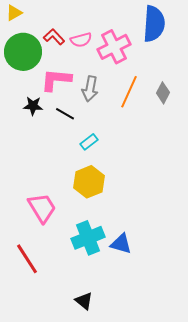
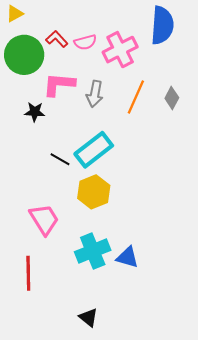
black line: (65, 114) -> (60, 159), moved
cyan rectangle: (89, 142) -> (94, 150), size x2.0
red line: (27, 259) -> (28, 273), turned 32

